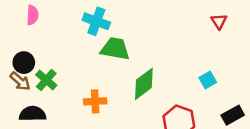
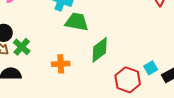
cyan square: (208, 80) -> (151, 68), moved

